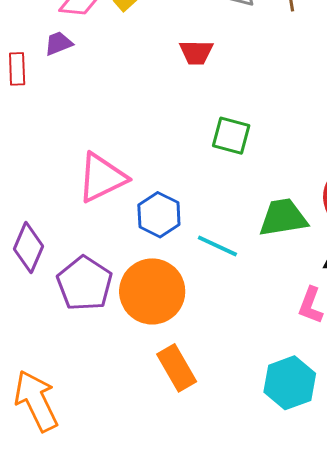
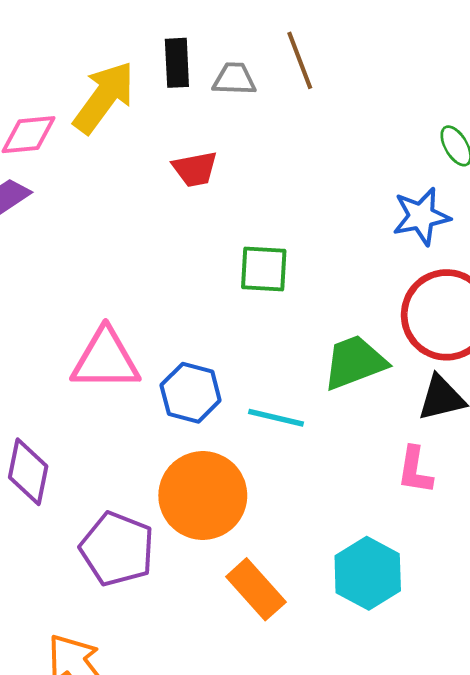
pink triangle: (102, 178) -> (105, 360), turned 38
purple pentagon: (85, 284) -> (117, 549), moved
cyan hexagon: (290, 383) -> (368, 573), moved

